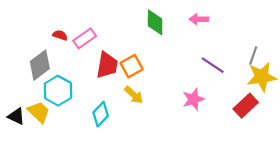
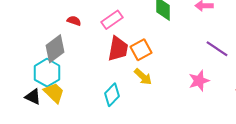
pink rectangle: (85, 38) -> (112, 20), moved
cyan hexagon: (58, 91) -> (47, 73), moved

